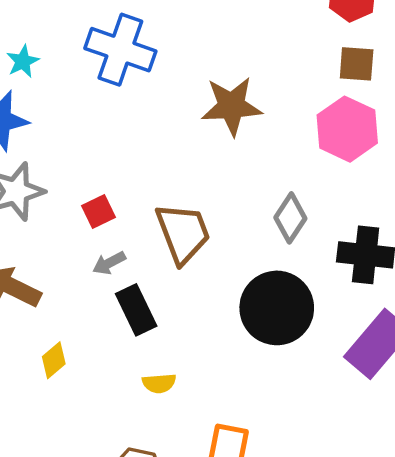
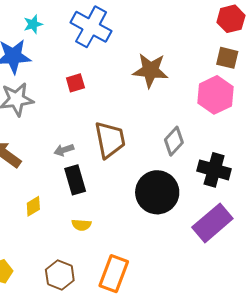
red square: (99, 212) -> (75, 83), moved
yellow diamond: (54, 360) -> (33, 206), moved

